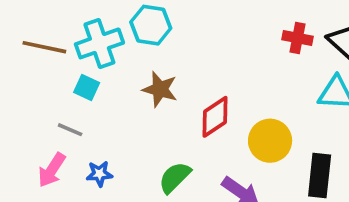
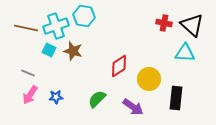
brown star: (160, 89) -> (73, 51), moved
gray line: (70, 130) -> (28, 73), moved

